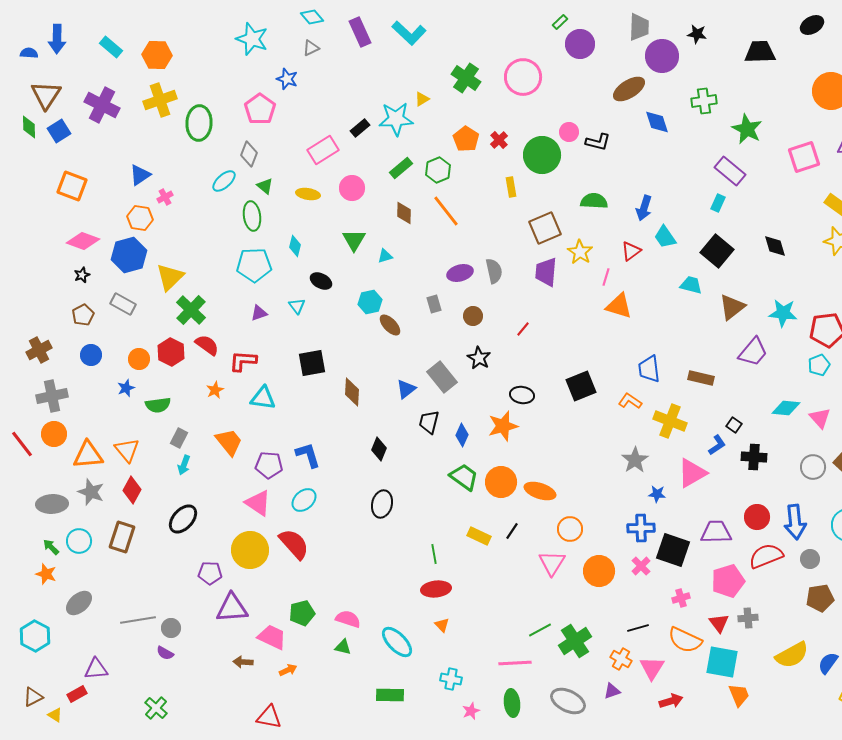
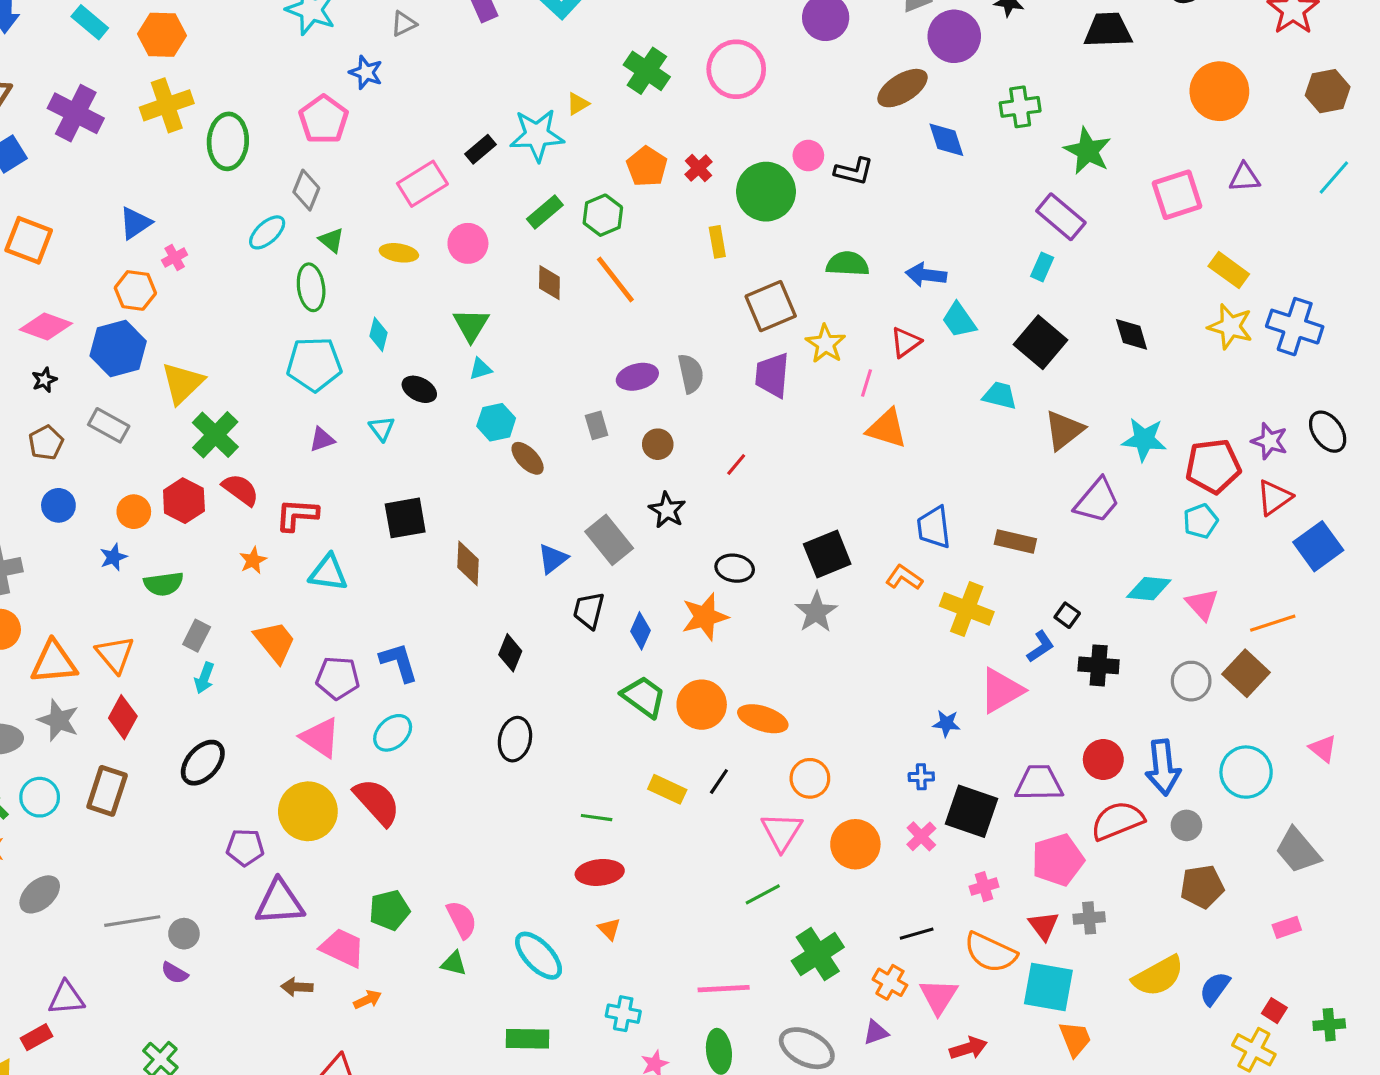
blue arrow: (644, 208) -> (926, 275), turned 80
cyan triangle: (385, 256) -> (480, 369), moved
gray star: (635, 460) -> (816, 612), moved
blue cross: (641, 528) -> (921, 777), size x0.6
green line: (434, 554) -> (597, 818), turned -72
pink semicircle: (348, 619) -> (462, 920), turned 45
green line: (540, 630) -> (763, 894), moved

